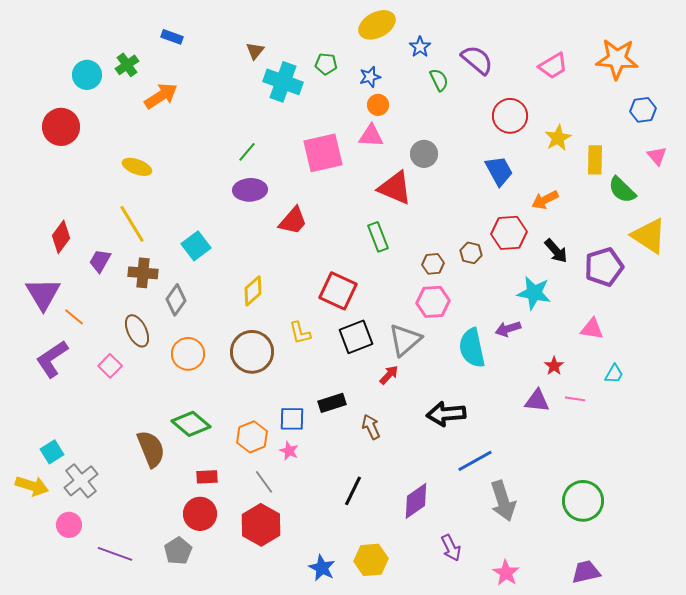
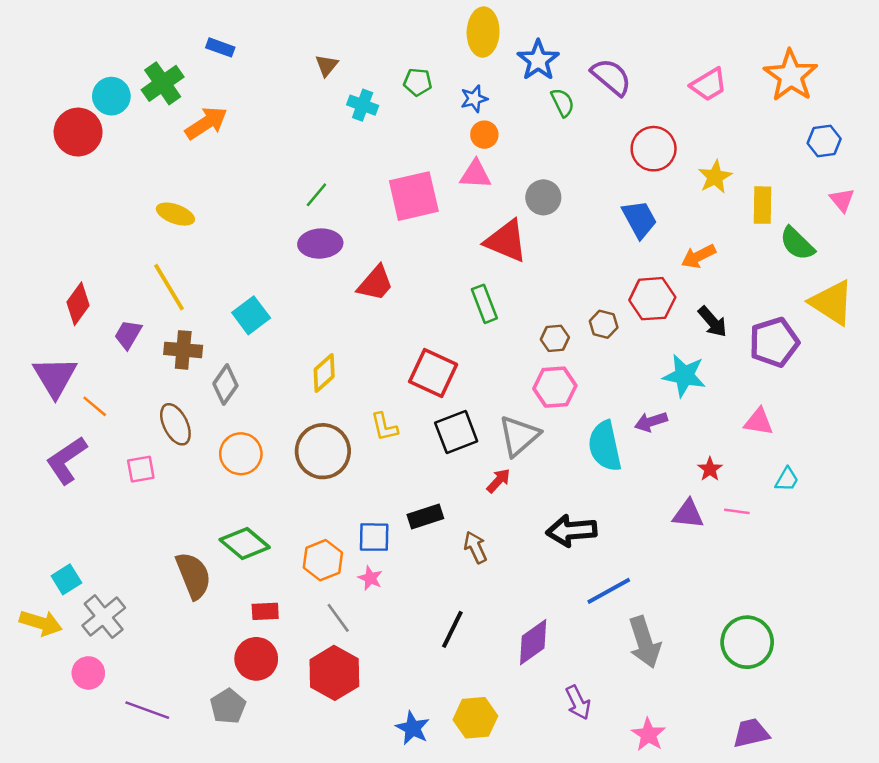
yellow ellipse: (377, 25) -> (483, 32), turned -60
blue star: (420, 47) -> (538, 60), size x1.5
orange star: (617, 59) -> (791, 76), turned 30
green cross: (127, 65) -> (163, 83), size x1.4
cyan cross: (283, 82) -> (363, 105), size x0.6
red circle: (61, 127) -> (78, 132), moved
pink square: (110, 366) -> (141, 469), turned 35

